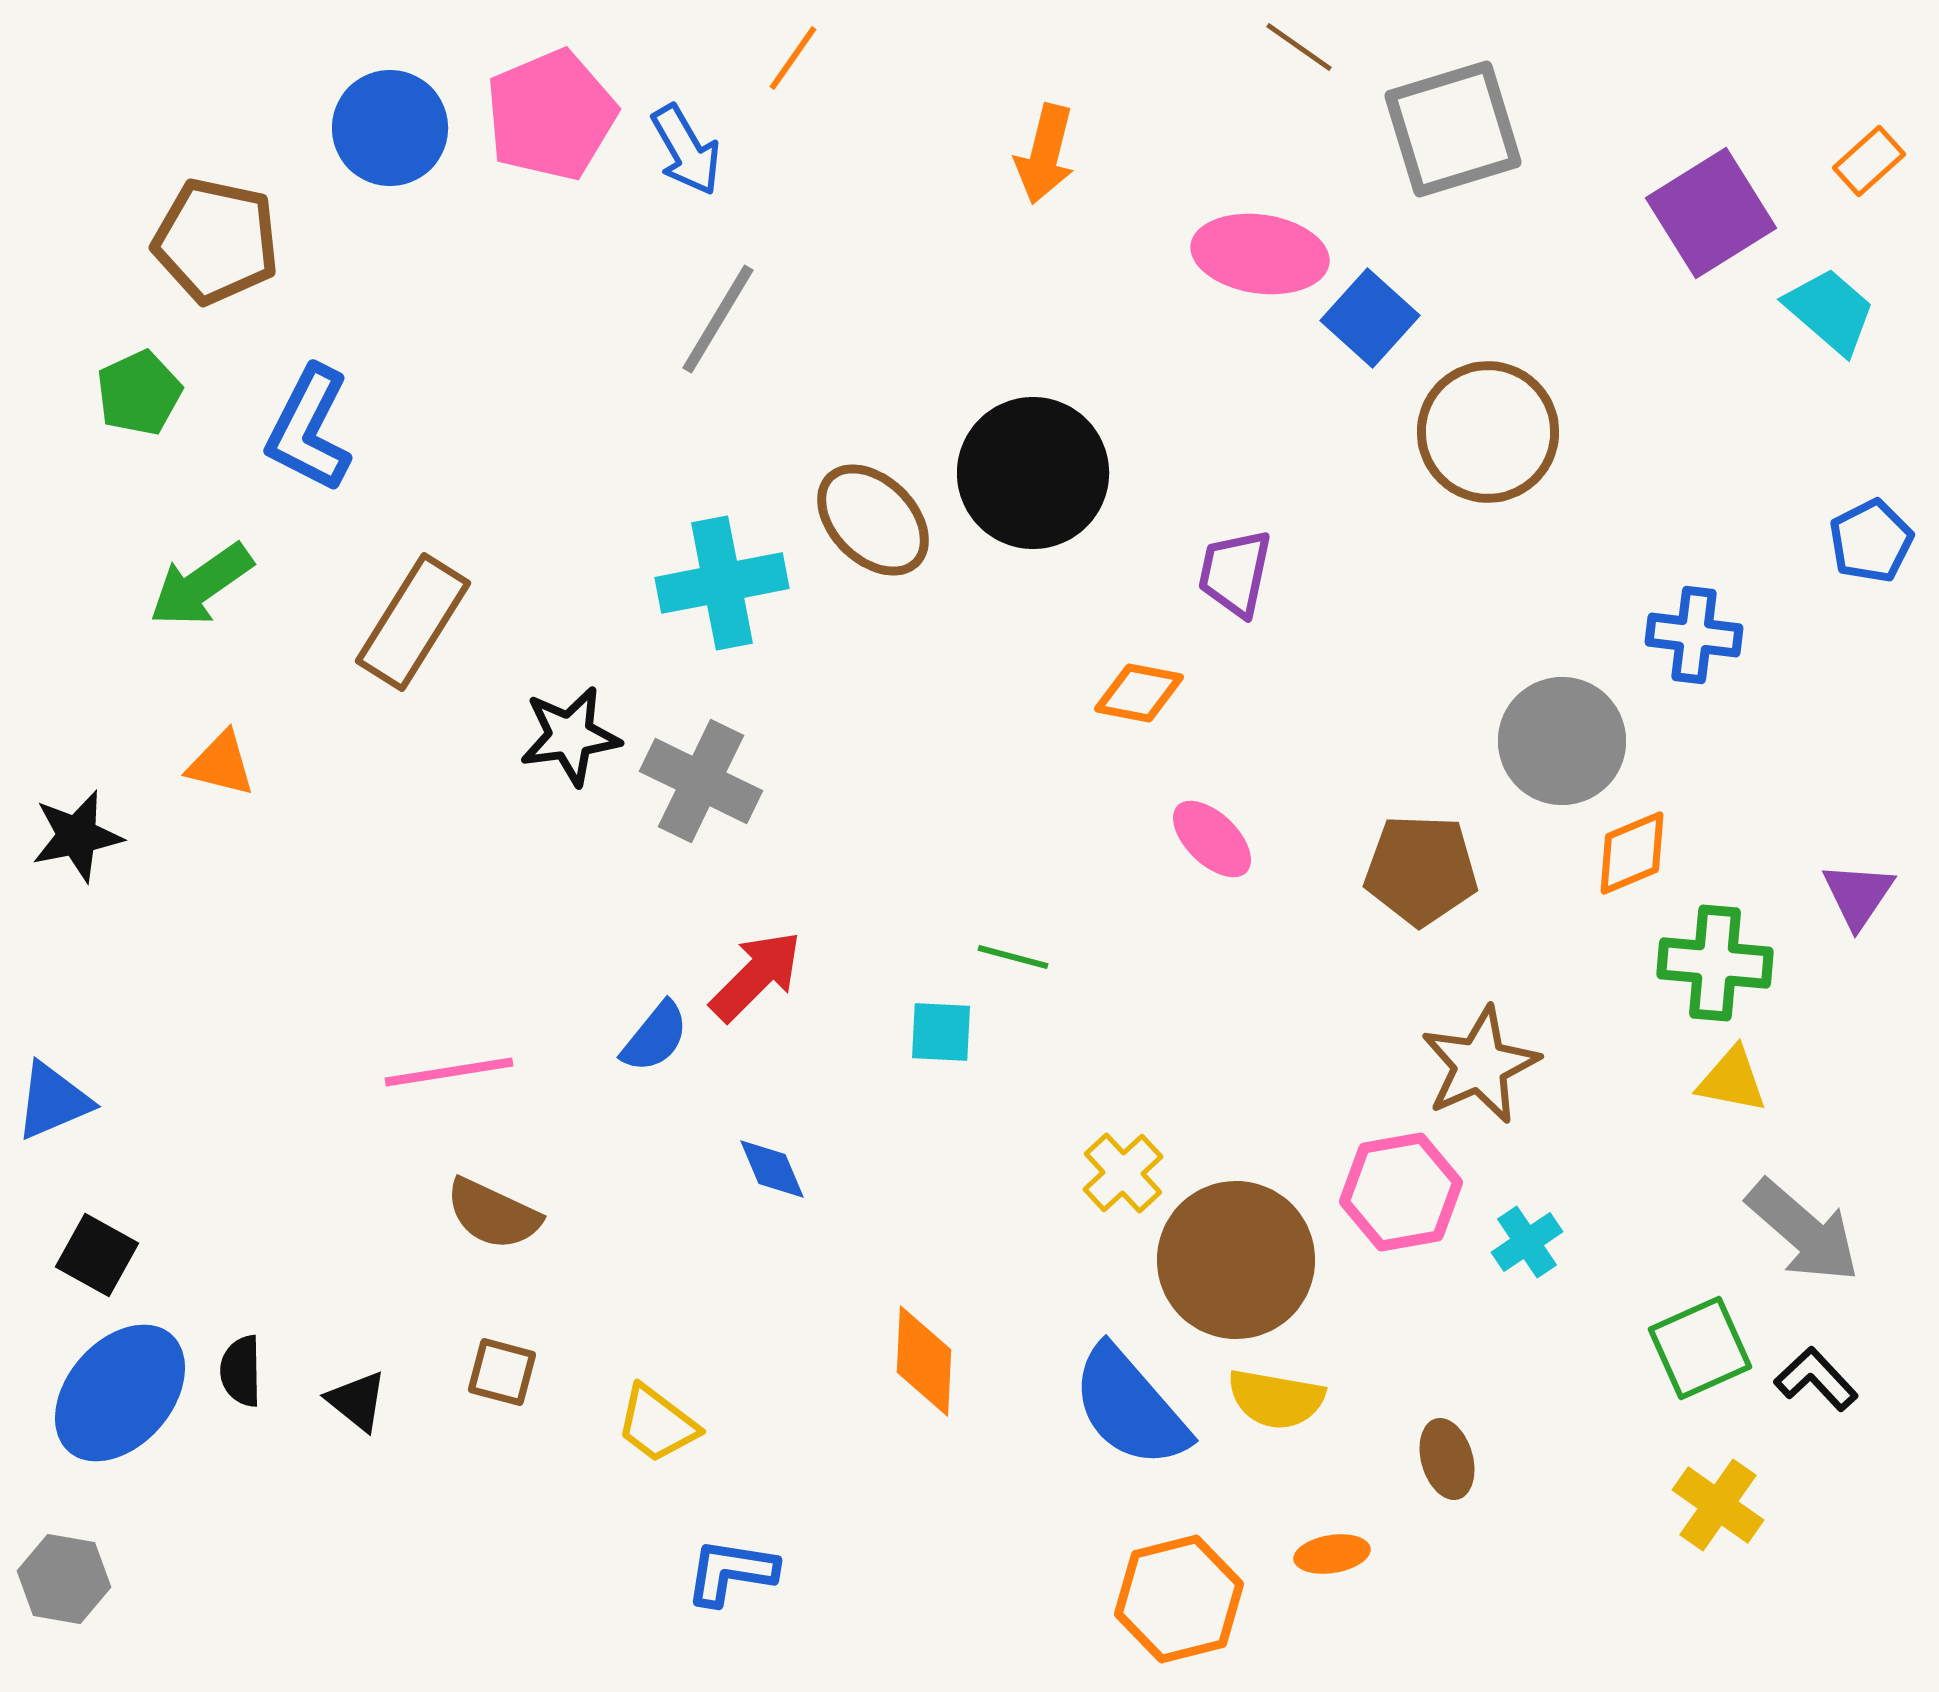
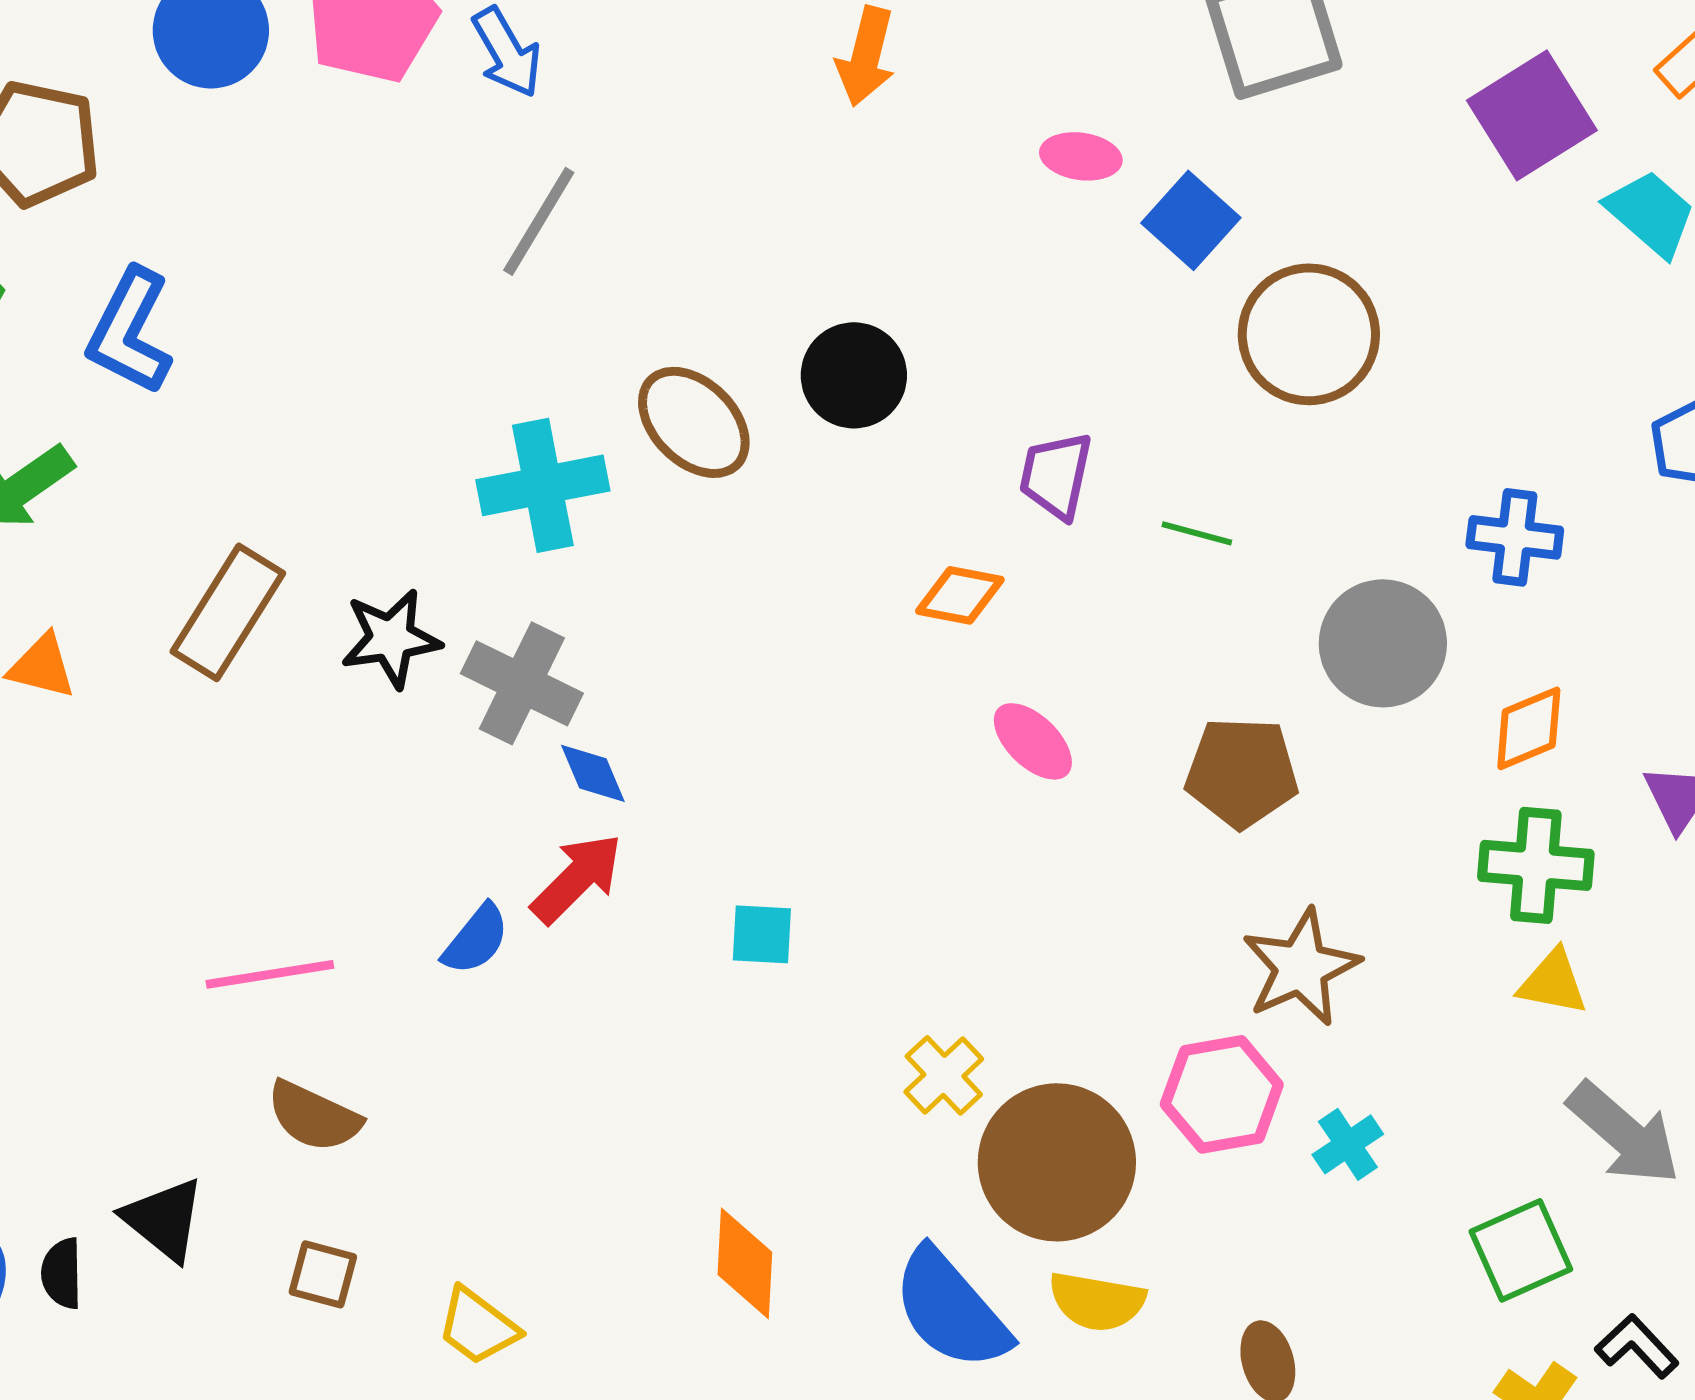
pink ellipse: (1260, 254) -> (1081, 156), size x0.6
black circle: (1033, 473) -> (854, 375), size x0.7
brown rectangle: (413, 622) -> (228, 612), moved
orange diamond: (1632, 853) -> (1529, 728), moved
green line: (1013, 957) -> (1197, 533), moved
blue diamond: (772, 1169) -> (593, 773), moved
black L-shape: (1816, 1379) -> (1637, 1346), moved
black triangle: (357, 1401) -> (164, 1219), moved, size x1.4

